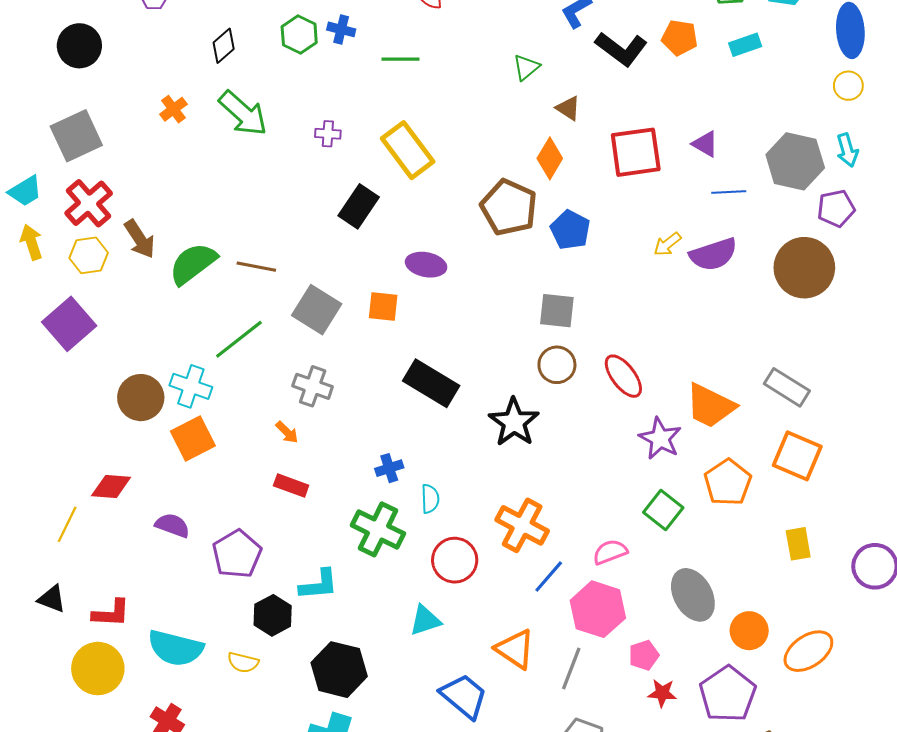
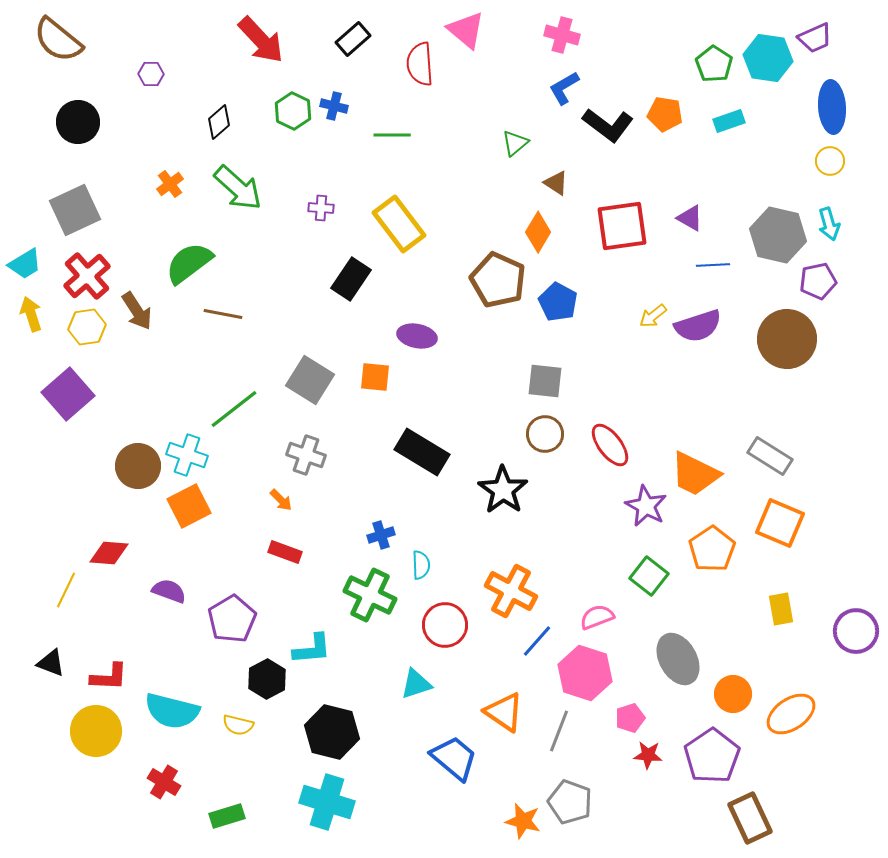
green semicircle: (193, 264) -> (189, 263), moved
brown line: (256, 267) -> (223, 314), moved

